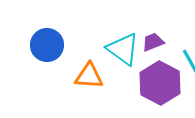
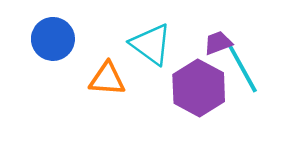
purple trapezoid: (153, 42) -> (218, 43), moved

